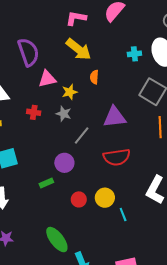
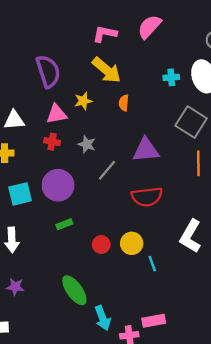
pink triangle: (47, 79) -> (57, 114), moved
yellow star: (70, 92) -> (83, 101), moved
purple circle: (64, 163) -> (58, 185), moved, size x1.4

